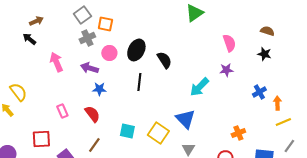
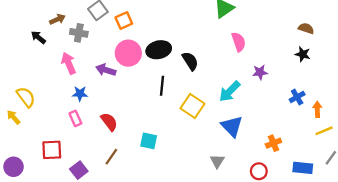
brown arrow: (36, 21) -> (57, 19), moved
orange square: (105, 24) -> (124, 20), turned -35
gray cross: (87, 38) -> (79, 33), moved, turned 35
pink semicircle: (229, 43) -> (239, 42), moved
black ellipse: (136, 50) -> (159, 50), turned 50
pink circle: (109, 53) -> (128, 53), size x1.5
blue star: (99, 89) -> (80, 94), moved
blue triangle: (185, 119) -> (232, 126), moved
yellow square: (158, 133) -> (192, 106), moved

